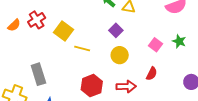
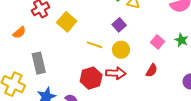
orange semicircle: (14, 25) -> (19, 32), moved
yellow line: (82, 49) -> (95, 45), moved
red arrow: (126, 86) -> (116, 73), moved

